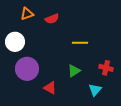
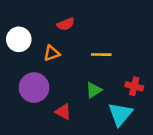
orange triangle: (27, 14) -> (52, 53), moved
white circle: (15, 42) -> (19, 39), moved
cyan triangle: (95, 90) -> (120, 114), size x1.5

